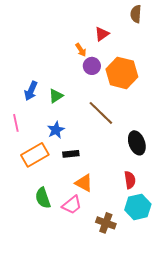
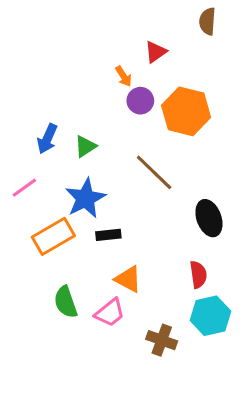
pink line: (16, 123) -> (24, 188), turned 66
blue star: (56, 130) -> (85, 198), size x1.5

